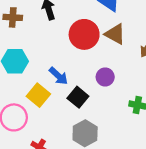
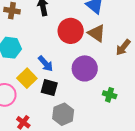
purple circle: (105, 77) -> (85, 68), size x1.6
black square: (78, 97) -> (49, 88), moved, turned -30

